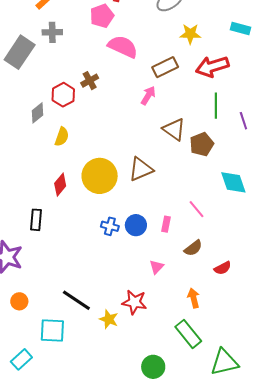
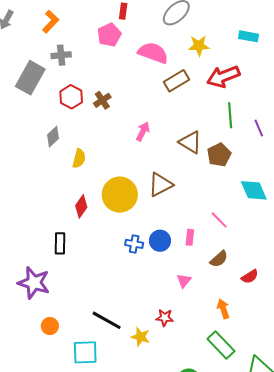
pink semicircle: (123, 47) -> (153, 53), moved
red hexagon: (63, 95) -> (71, 97), moved
pink arrow: (148, 95) -> (143, 131), moved
red star: (134, 302) -> (165, 318), size x0.7

